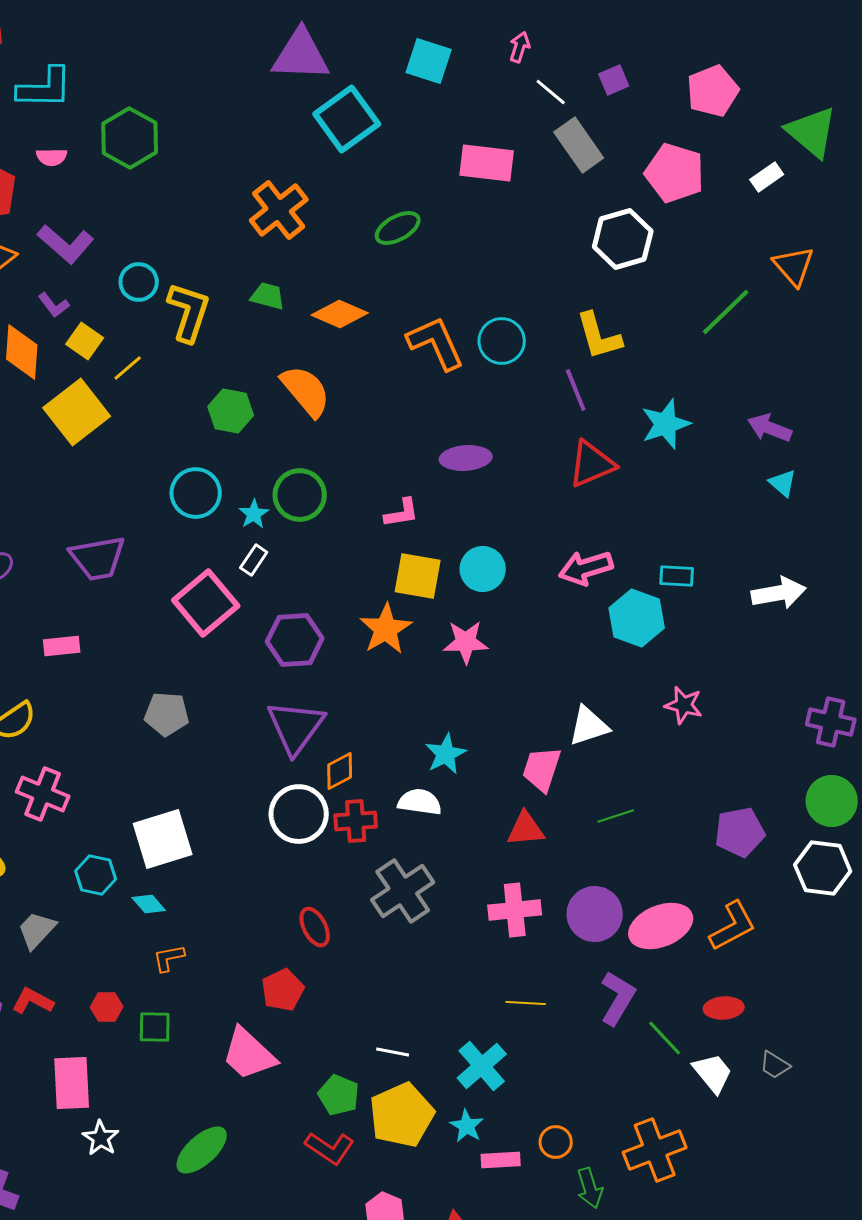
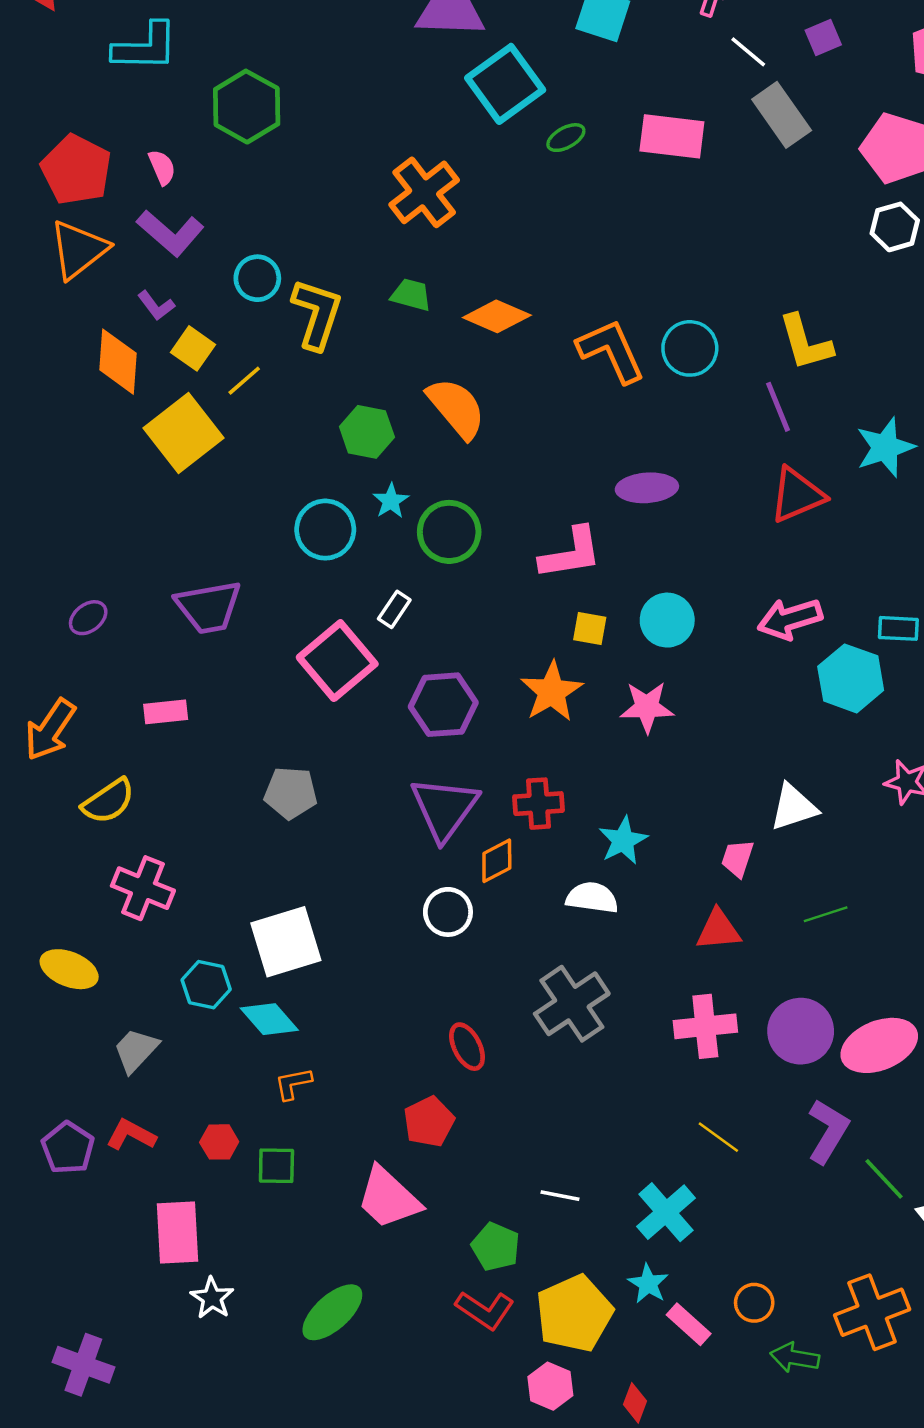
pink semicircle: (52, 157) -> (162, 167), moved, turned -112
green ellipse: (398, 228) -> (566, 138), moved, size x0.7
white hexagon: (623, 239) -> (895, 227), moved, size x0.7
pink L-shape: (402, 513) -> (571, 553), size x1.5
cyan star: (254, 514) -> (391, 501), moved
yellow square: (418, 576) -> (590, 628), size x0.6
pink trapezoid: (542, 769) -> (737, 858), size x0.7
white circle: (299, 814) -> (448, 912), size x0.7
red cross: (356, 821) -> (539, 804), moved
cyan diamond: (149, 904) -> (269, 1019), size x1.4
yellow line: (526, 1003) -> (718, 1137), turned 33
yellow pentagon: (402, 1115) -> (574, 1313), moved
pink rectangle: (501, 1160) -> (689, 1324), turned 45
green arrow: (590, 1188) -> (795, 1358), turned 117

